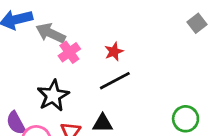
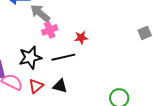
black line: (115, 81) -> (63, 57), moved

